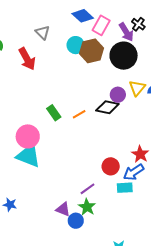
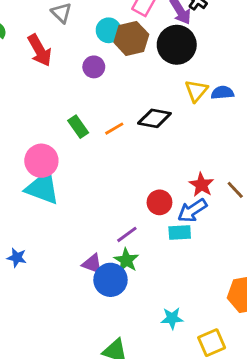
purple circle: (118, 95) -> (94, 67), moved
blue circle: (76, 221) -> (110, 280), size x1.5

